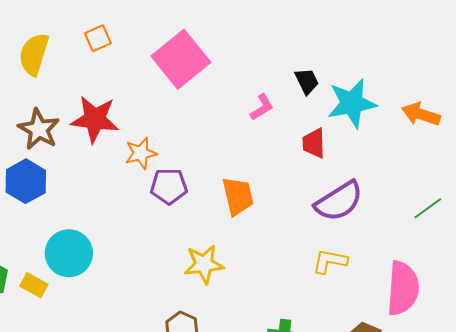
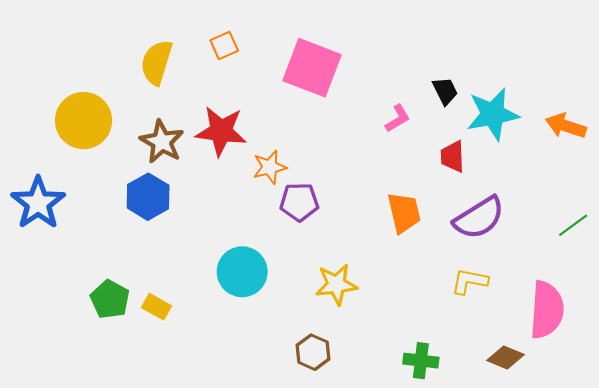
pink square: (181, 59) -> (312, 68), turned -30
orange trapezoid: (238, 196) -> (404, 213), moved
cyan circle: (69, 253) -> (242, 272), moved

